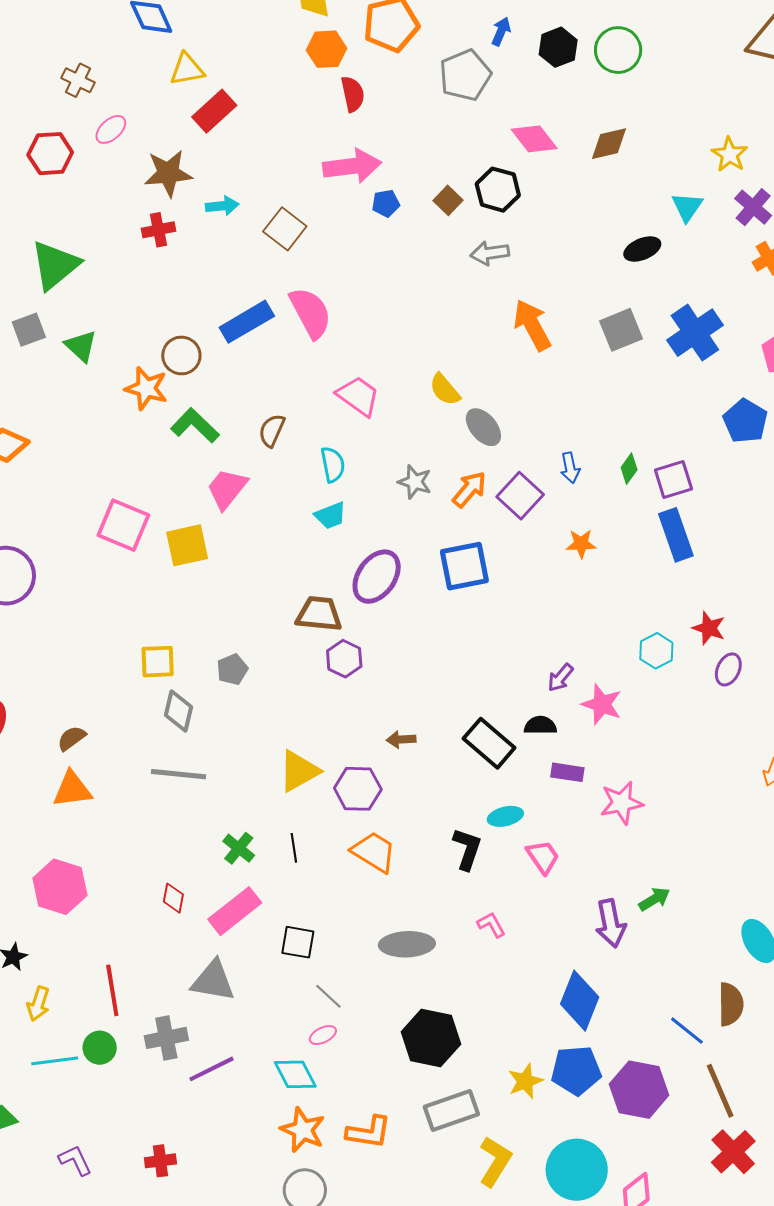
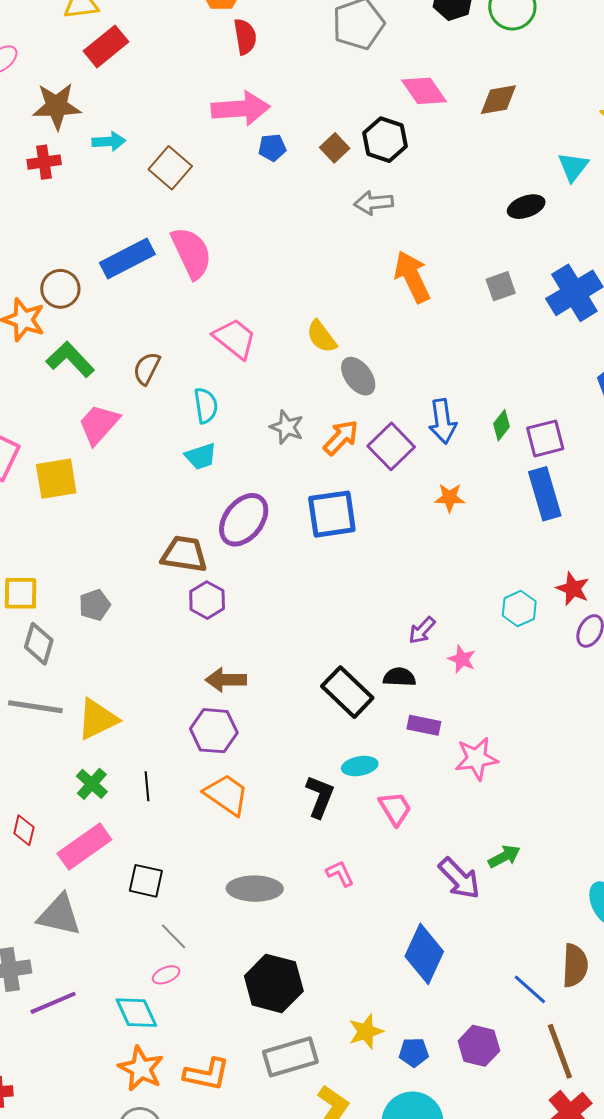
gray square: (621, 330) -> (501, 286), size x0.7
blue arrow: (570, 468) -> (443, 421), size x1.4
pink star: (602, 704) -> (462, 659), size x0.7
brown arrow: (401, 739) -> (226, 680), moved, size x1.4
yellow triangle: (299, 771) -> (97, 719), moved
purple arrow: (611, 923) -> (459, 878), turned -36
blue pentagon: (576, 1070) -> (414, 1052), moved, size x0.6
purple hexagon: (639, 1090) -> (479, 1046), size x0.7

